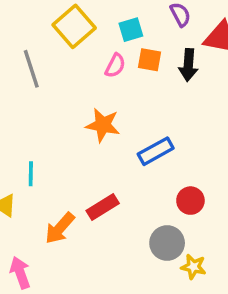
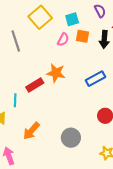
blue rectangle: (156, 151) -> (96, 79), moved
red rectangle: (103, 207) -> (35, 85), moved
gray circle: (167, 243) -> (71, 138), moved

